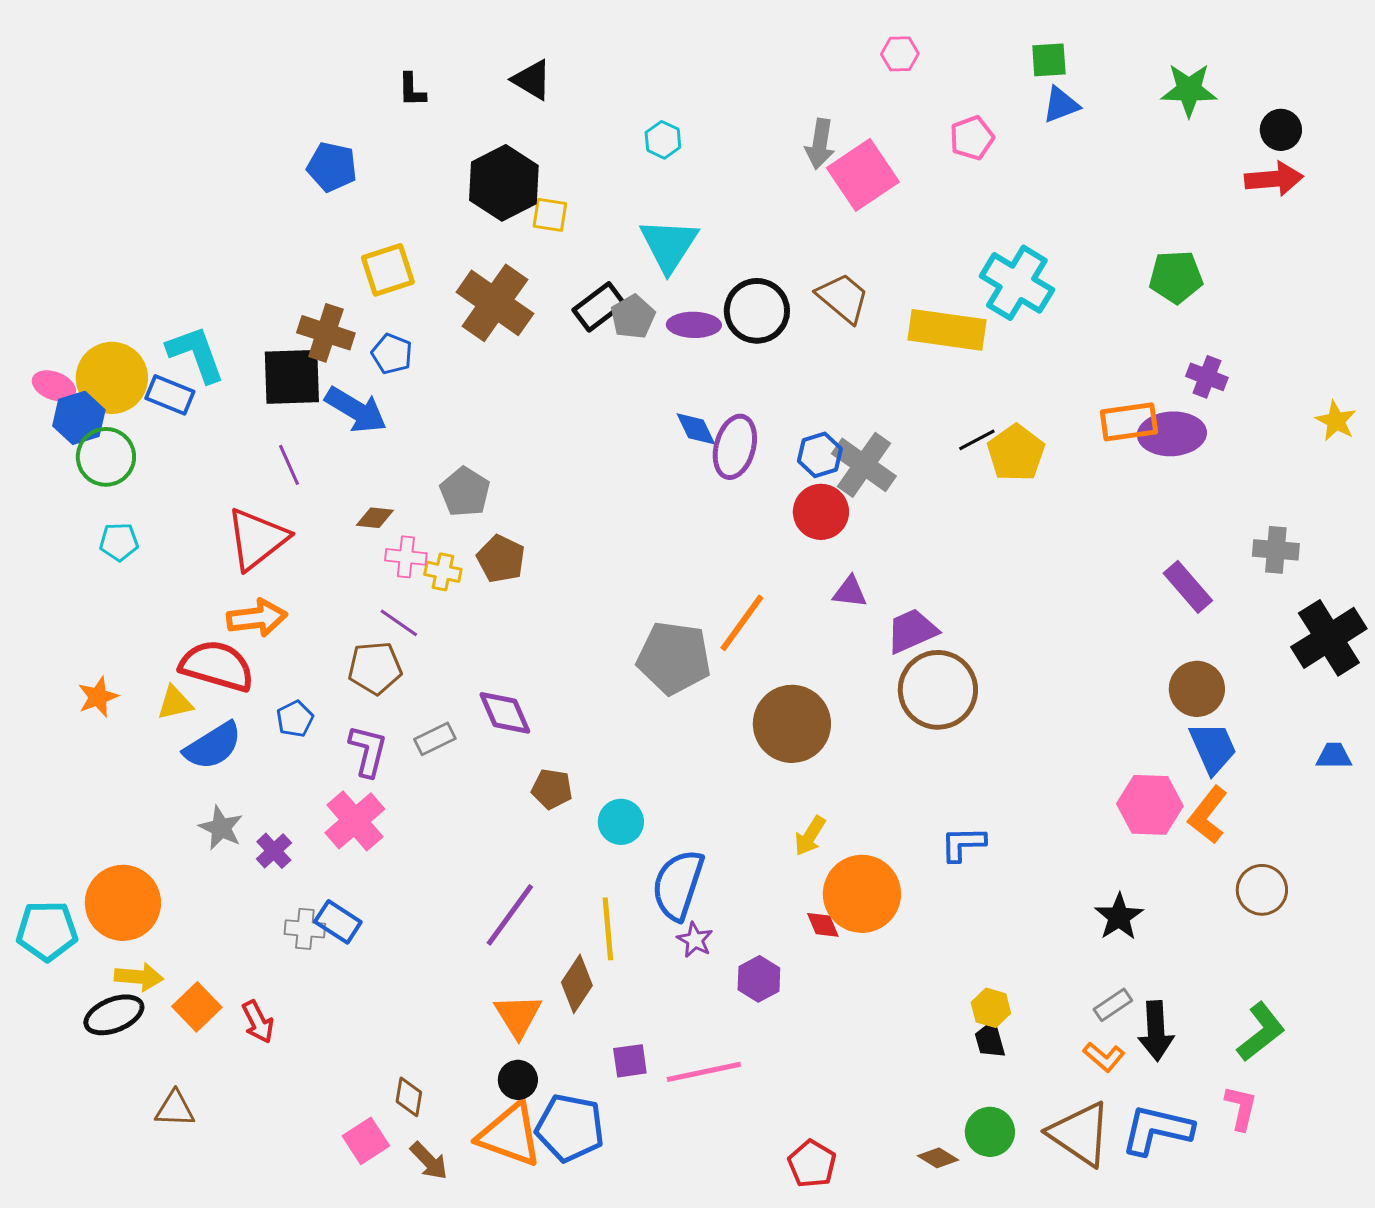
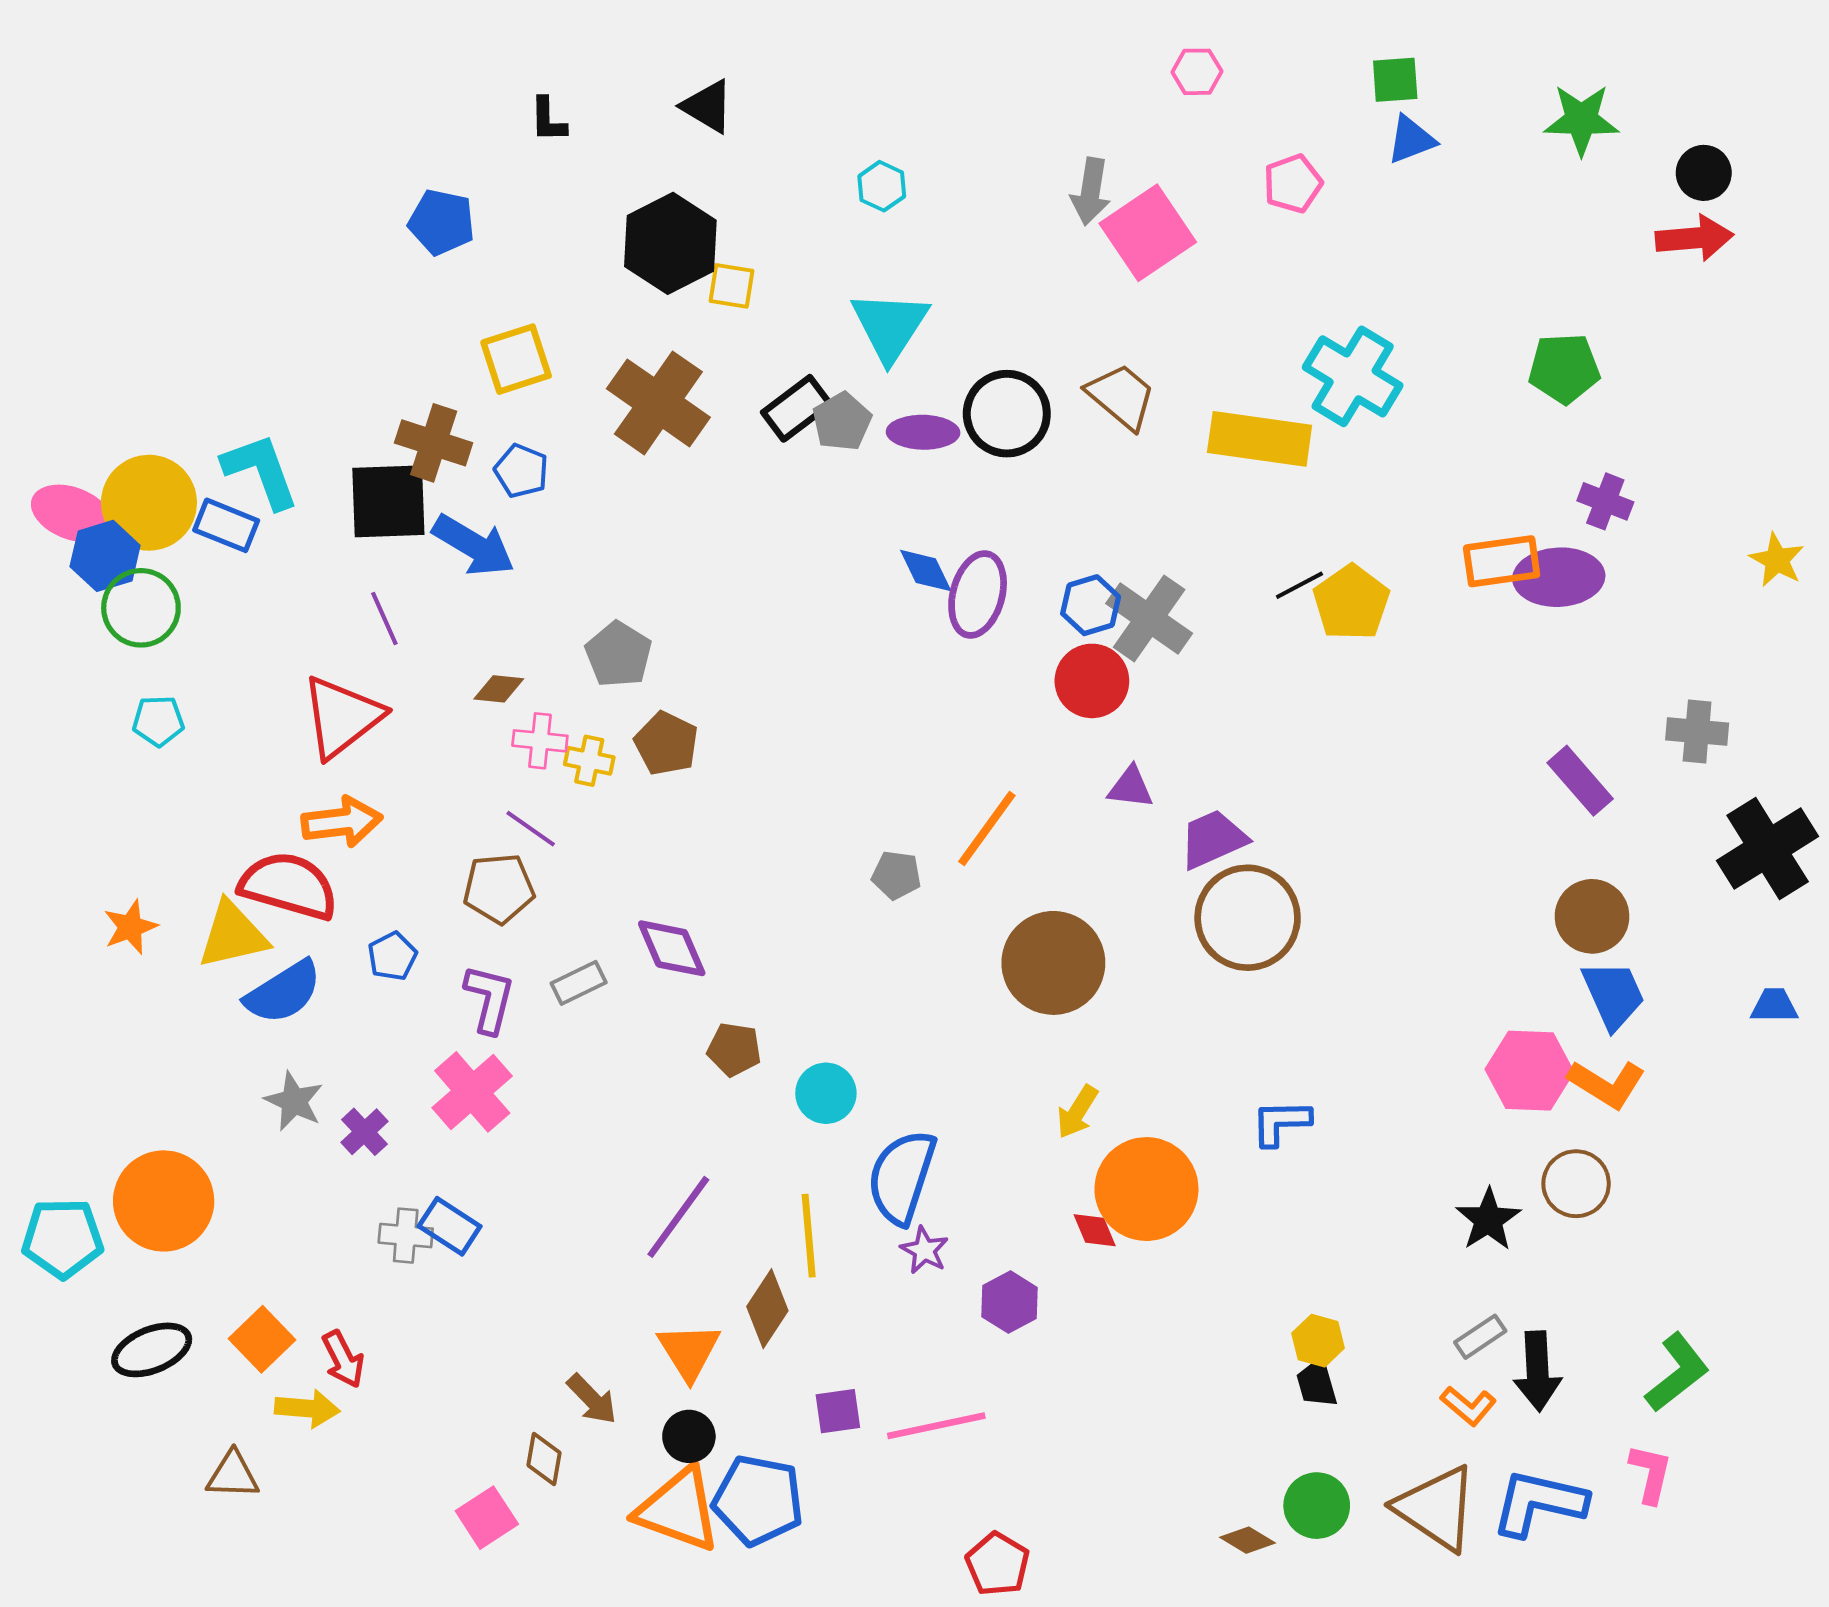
pink ellipse: (54, 386) -> (72, 513), size x1.4
gray pentagon: (674, 658) -> (896, 875), size x0.5
yellow triangle: (175, 703) -> (233, 935), size x1.5
orange L-shape: (1208, 815) -> (1607, 1084), turned -96
brown circle: (1262, 890) -> (1576, 1184), moved
yellow arrow: (139, 977) -> (307, 1408), moved
brown arrow: (429, 1161) -> (592, 1399), moved
red pentagon: (812, 1164) -> (998, 1564), moved

